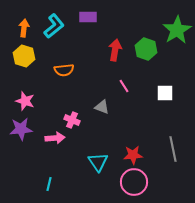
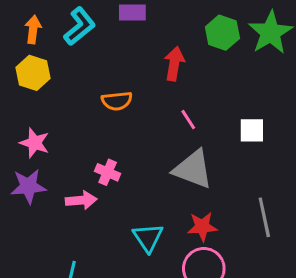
green hexagon: (146, 49) -> (222, 33), moved
orange semicircle: (64, 70) -> (117, 101), moved
gray triangle: (102, 107) -> (193, 169), moved, size x1.8

